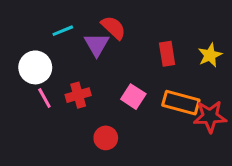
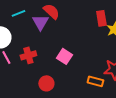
red rectangle: (167, 54) -> (101, 18), moved
orange rectangle: (181, 103) -> (95, 81), moved, size x0.7

